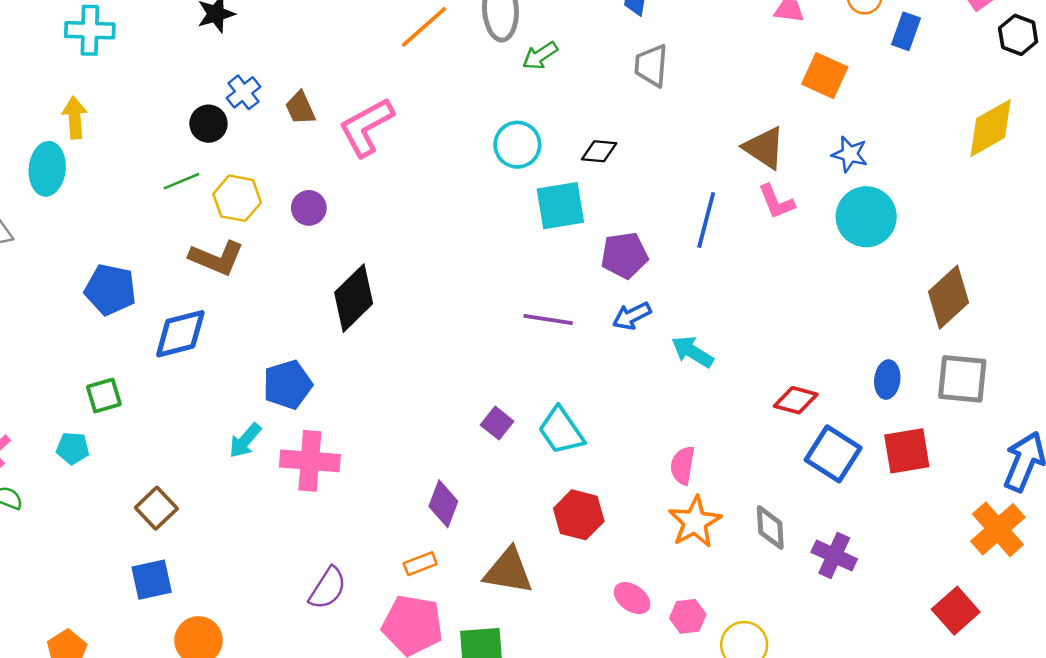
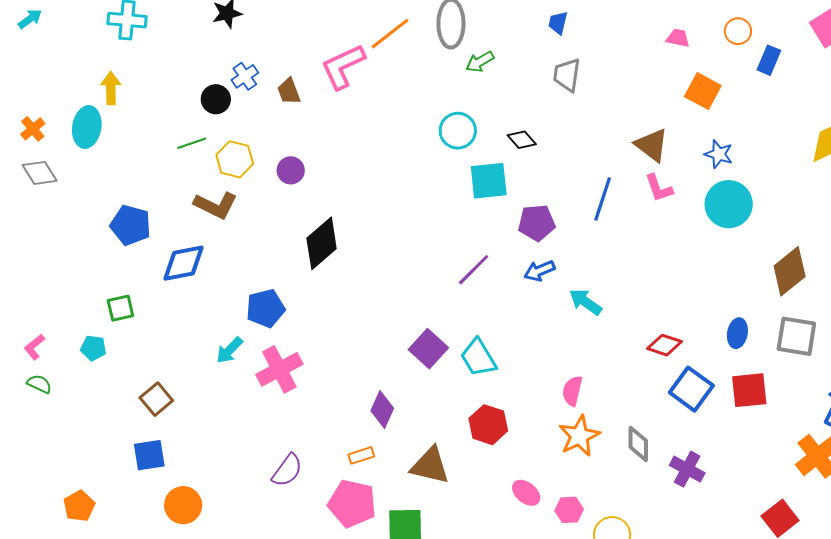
pink L-shape: (366, 127) -> (343, 66), moved
black diamond: (599, 151) -> (522, 140), turned 40
purple line: (548, 320) -> (474, 270), turned -57
purple square: (497, 423) -> (428, 349), size x1.5
pink cross: (310, 461) -> (279, 369), turned -36

